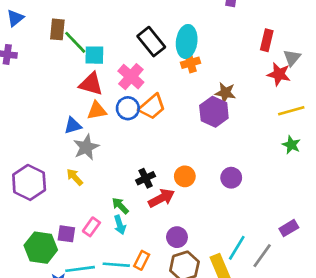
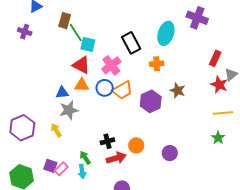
cyan ellipse: (187, 41) -> (166, 33), moved
purple hexagon: (214, 112) -> (151, 101), moved
purple square: (66, 234) -> (50, 166), moved

